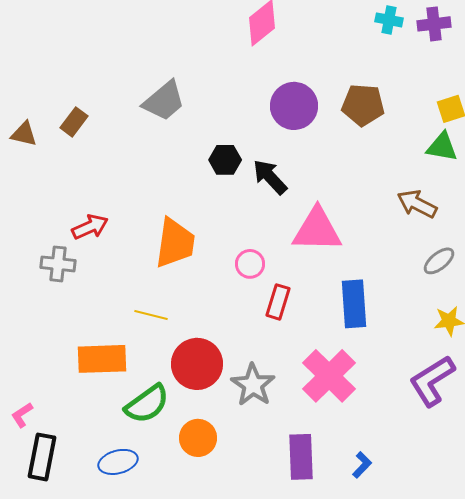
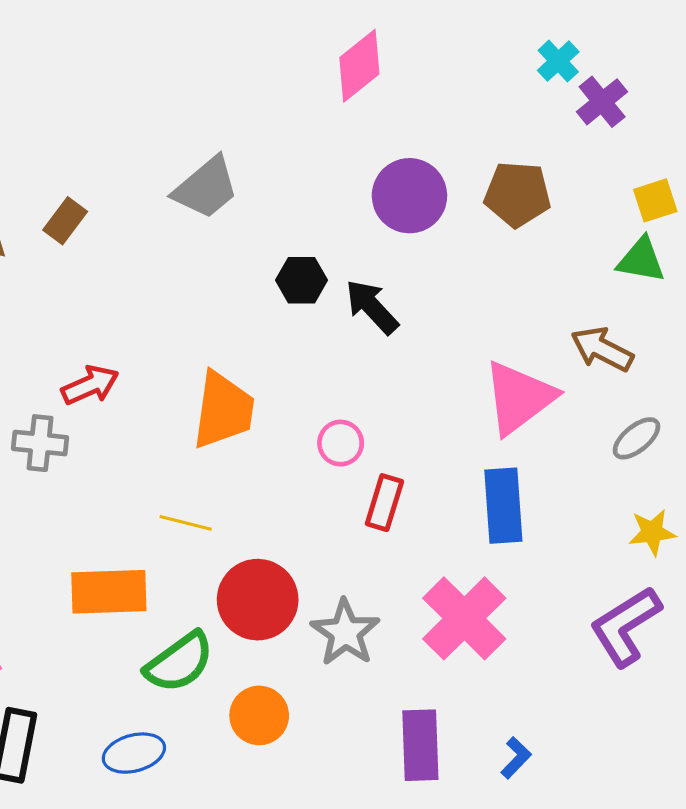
cyan cross: (389, 20) -> (558, 61), turned 36
purple cross: (434, 24) -> (602, 102), moved, turned -32
pink triangle: (317, 230) -> (519, 398), moved, turned -38

